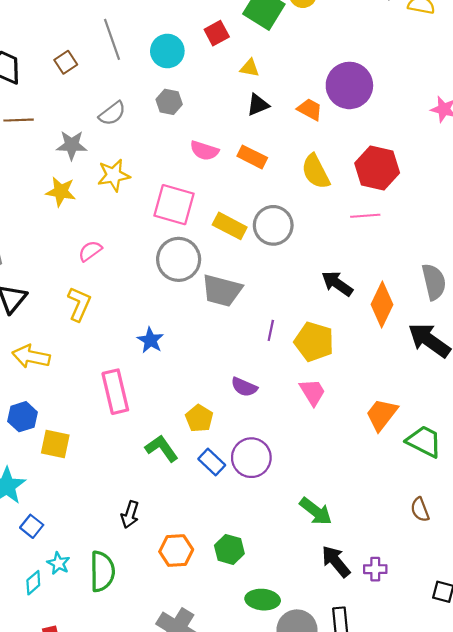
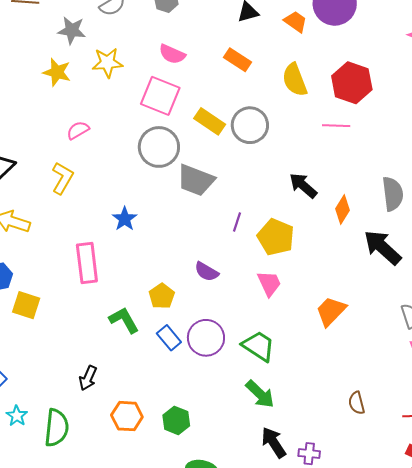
pink semicircle: (204, 151) -> (172, 54), moved
orange diamond: (382, 304) -> (342, 209), size x0.7
green trapezoid: (424, 441) -> (258, 346), moved

